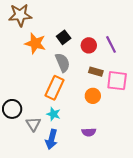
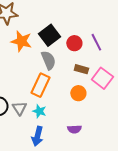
black square: (64, 37) -> (49, 35), size x1.5
pink square: (117, 81) -> (102, 78), turned 30
gray triangle: (33, 124) -> (19, 108), moved

